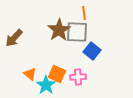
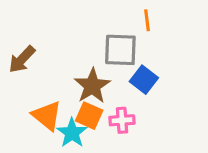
orange line: (84, 13) -> (147, 20), moved
brown star: (59, 30) -> (92, 86), moved
orange triangle: (30, 74) -> (47, 116), size x1.5

